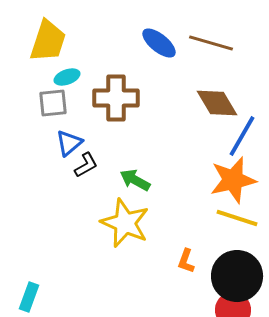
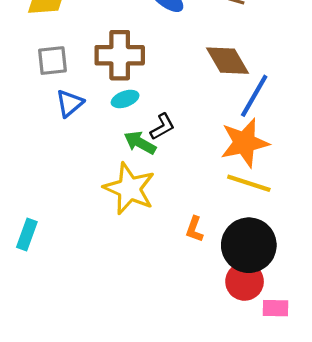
cyan ellipse: (67, 77) -> (125, 99), moved
black L-shape: (86, 165) -> (162, 127), moved
cyan rectangle: (29, 297) -> (27, 235), moved

